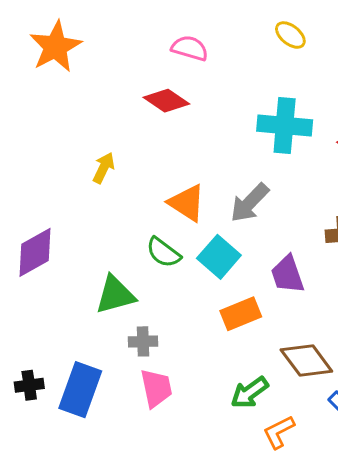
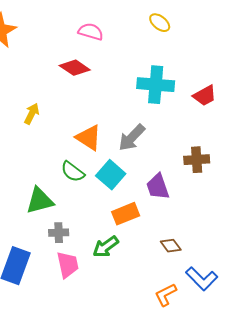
brown diamond: (306, 360) -> (171, 246), size x0.6
green arrow: (250, 393) -> (106, 247), moved
orange L-shape: (279, 432) -> (166, 295), moved

